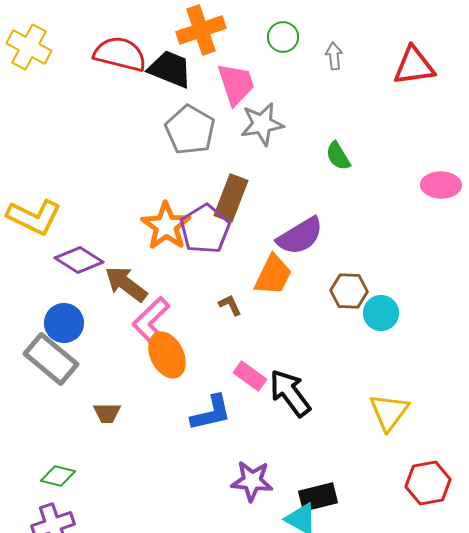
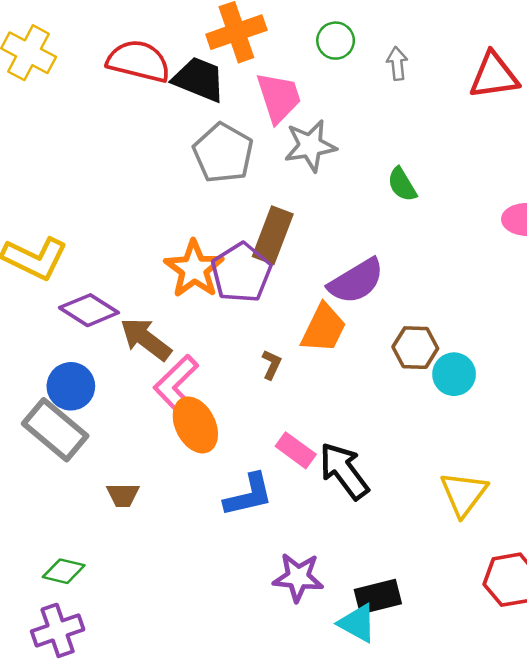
brown L-shape: (230, 305) -> (272, 365), turned 50

